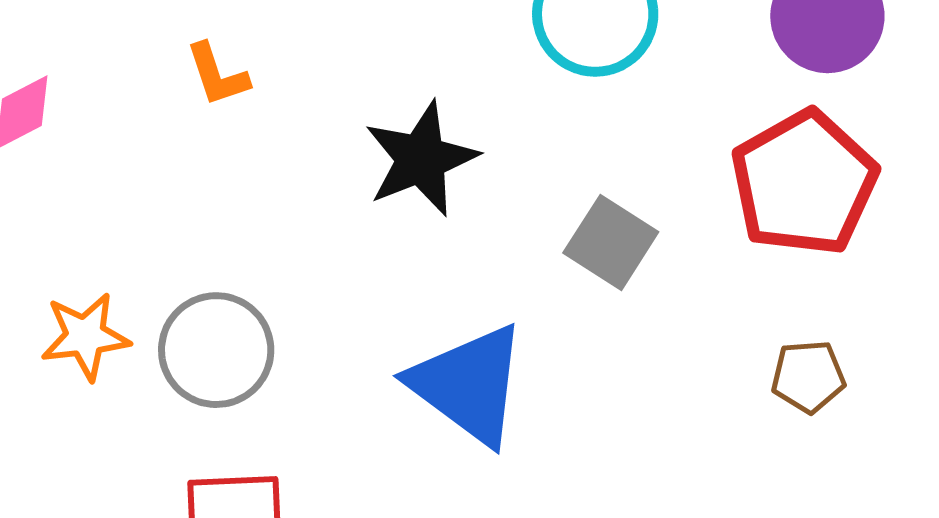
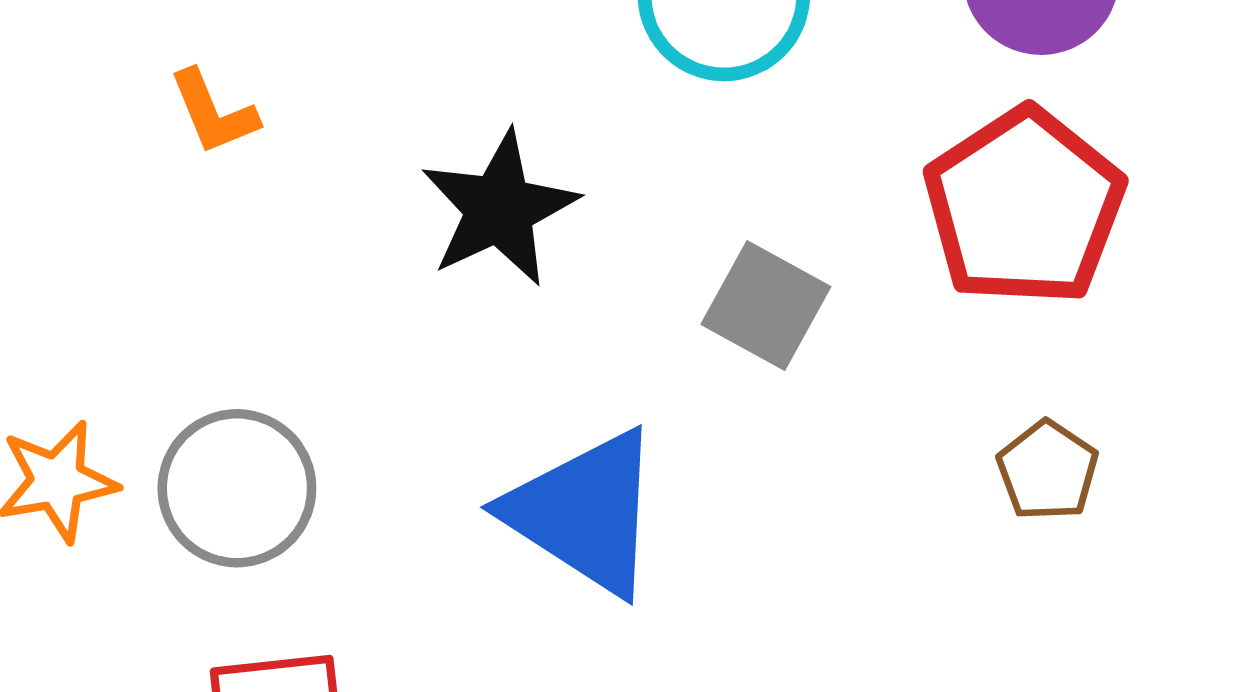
brown pentagon: (808, 376) -> (1048, 471), turned -30

